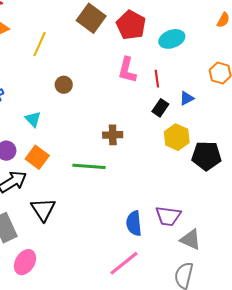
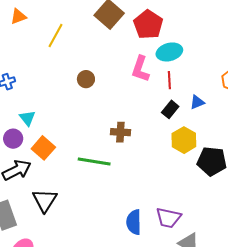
cyan ellipse: (172, 39) -> (169, 52), moved
brown circle: (64, 85) -> (86, 79), moved
cyan triangle: (33, 119) -> (27, 118), moved

